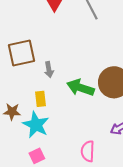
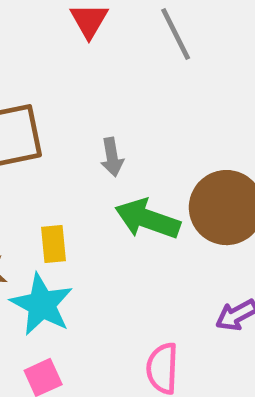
gray arrow: (49, 70) -> (112, 157), moved

